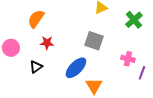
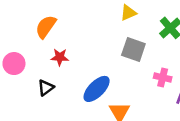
gray square: (94, 41) -> (133, 50), moved

